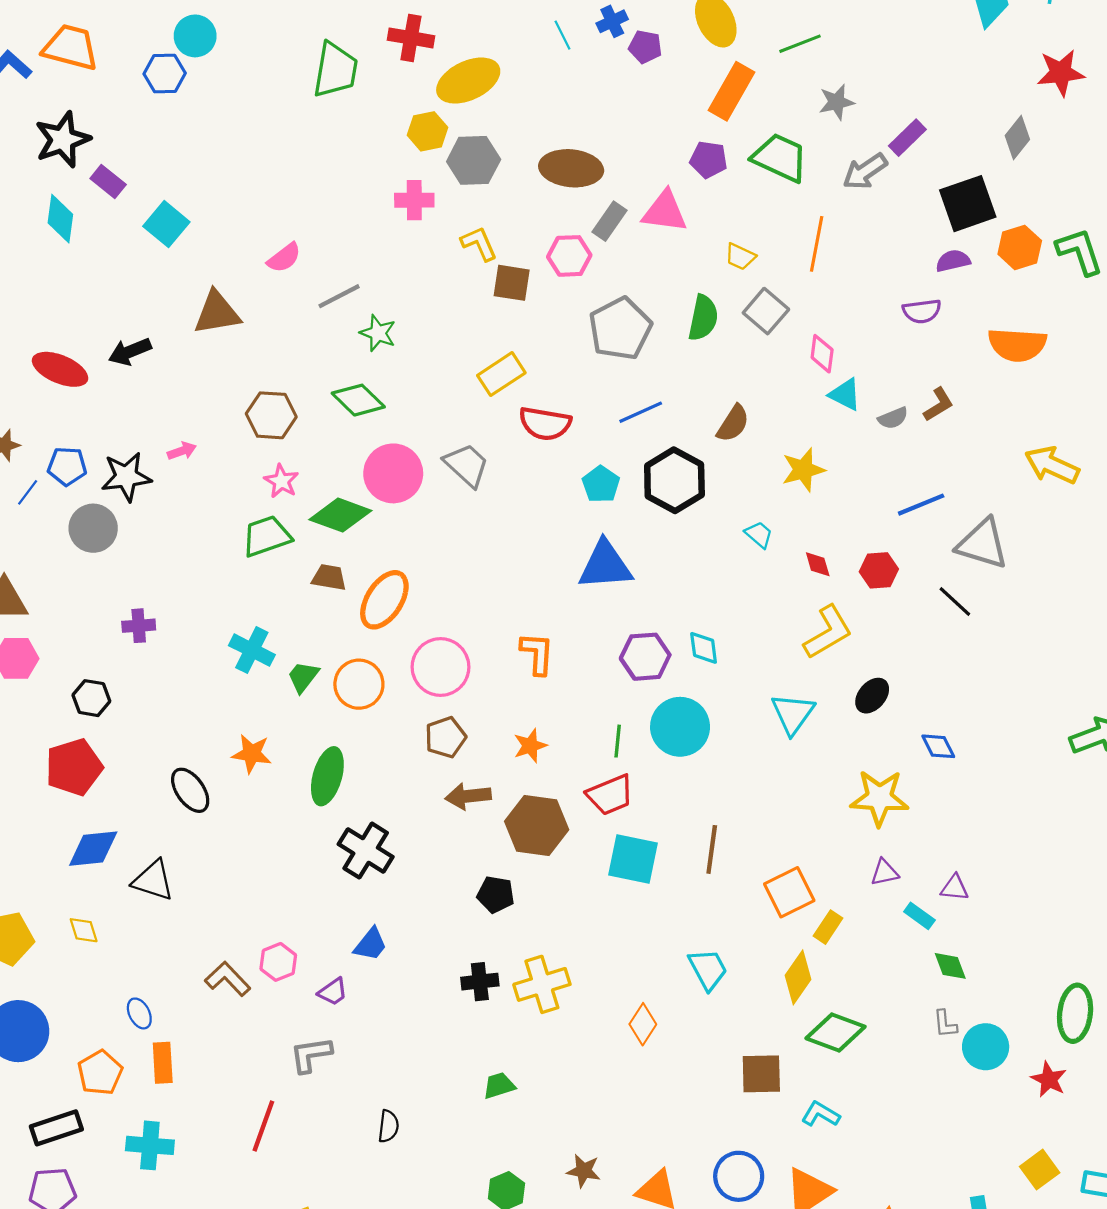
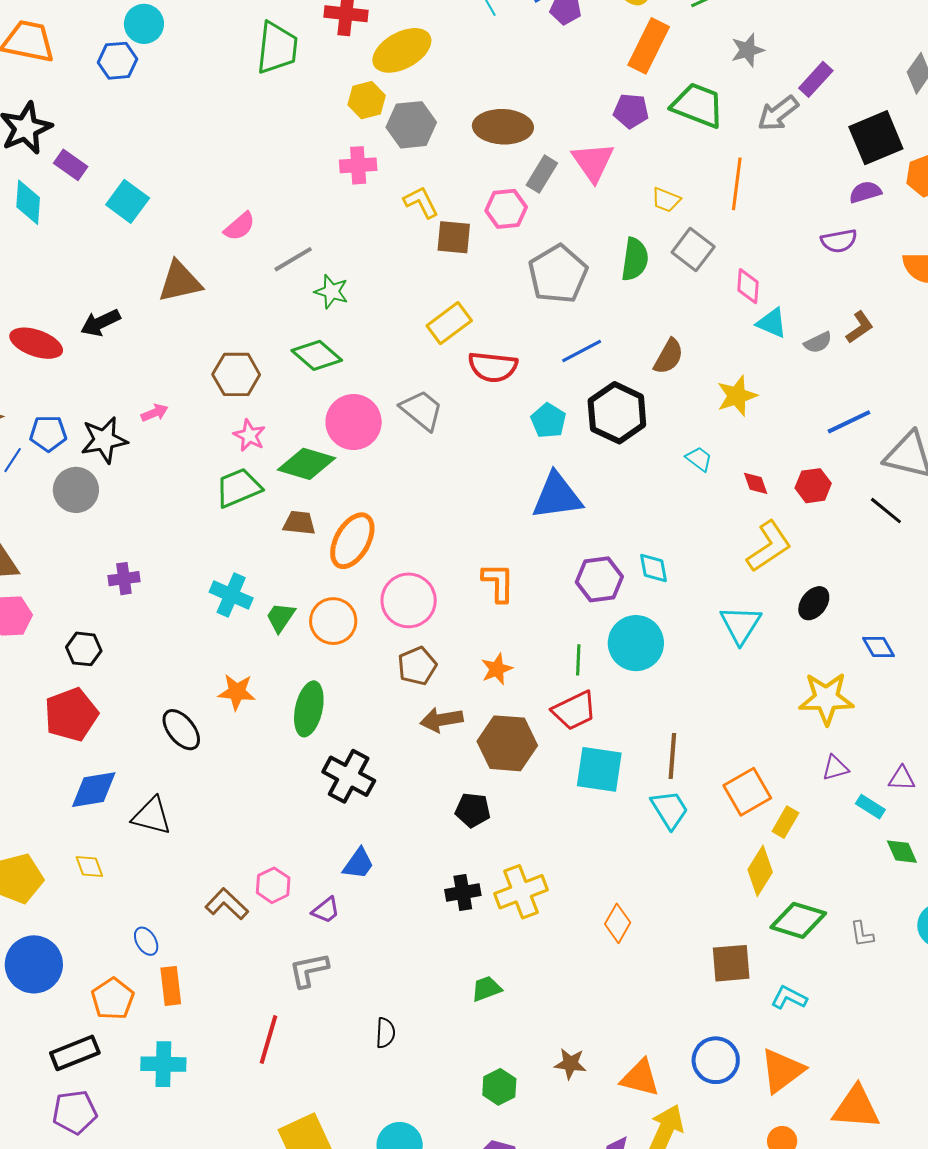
pink triangle: (665, 212) -> (593, 162), turned 51
cyan trapezoid: (708, 969) -> (670, 810), moved
gray L-shape: (945, 1024) -> (862, 934), moved

